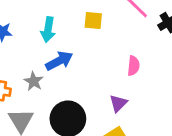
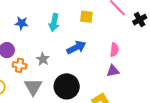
blue arrow: (59, 61) -> (76, 47), moved
purple triangle: (118, 103) -> (113, 71), moved, turned 32

